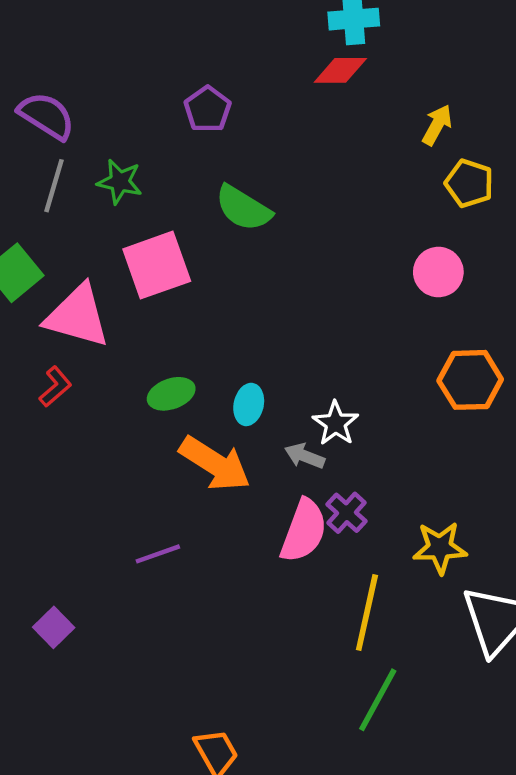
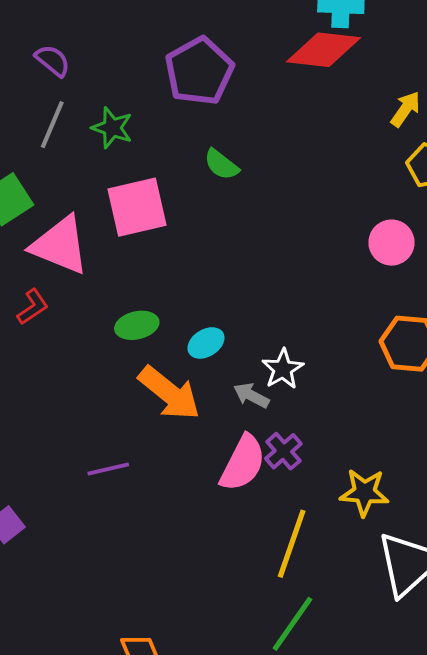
red diamond: (340, 70) -> (323, 50), size x1.5
purple pentagon: (208, 109) -> (199, 71), size x1.6
purple semicircle: (46, 116) -> (53, 61), size x0.7
green semicircle: (243, 208) -> (221, 165), size x0.7
cyan ellipse: (249, 404) -> (206, 343), turned 39

